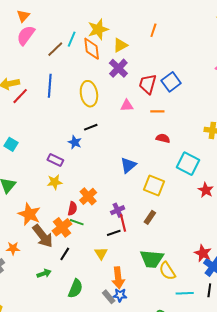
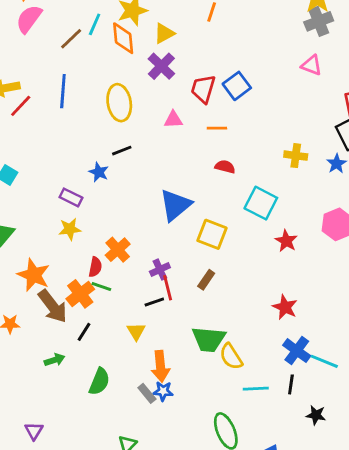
blue triangle: (128, 165) -> (175, 205), size x1.4
red star: (203, 253) -> (285, 307), moved

